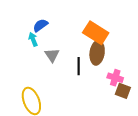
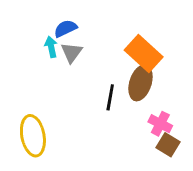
gray triangle: (52, 55) -> (71, 52), moved

